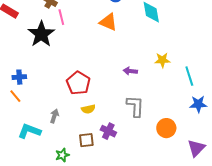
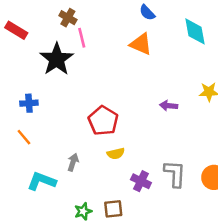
blue cross: (19, 77) -> (29, 103), moved
gray L-shape: (135, 106) -> (175, 174), moved
brown square: (86, 140) -> (113, 209), moved

